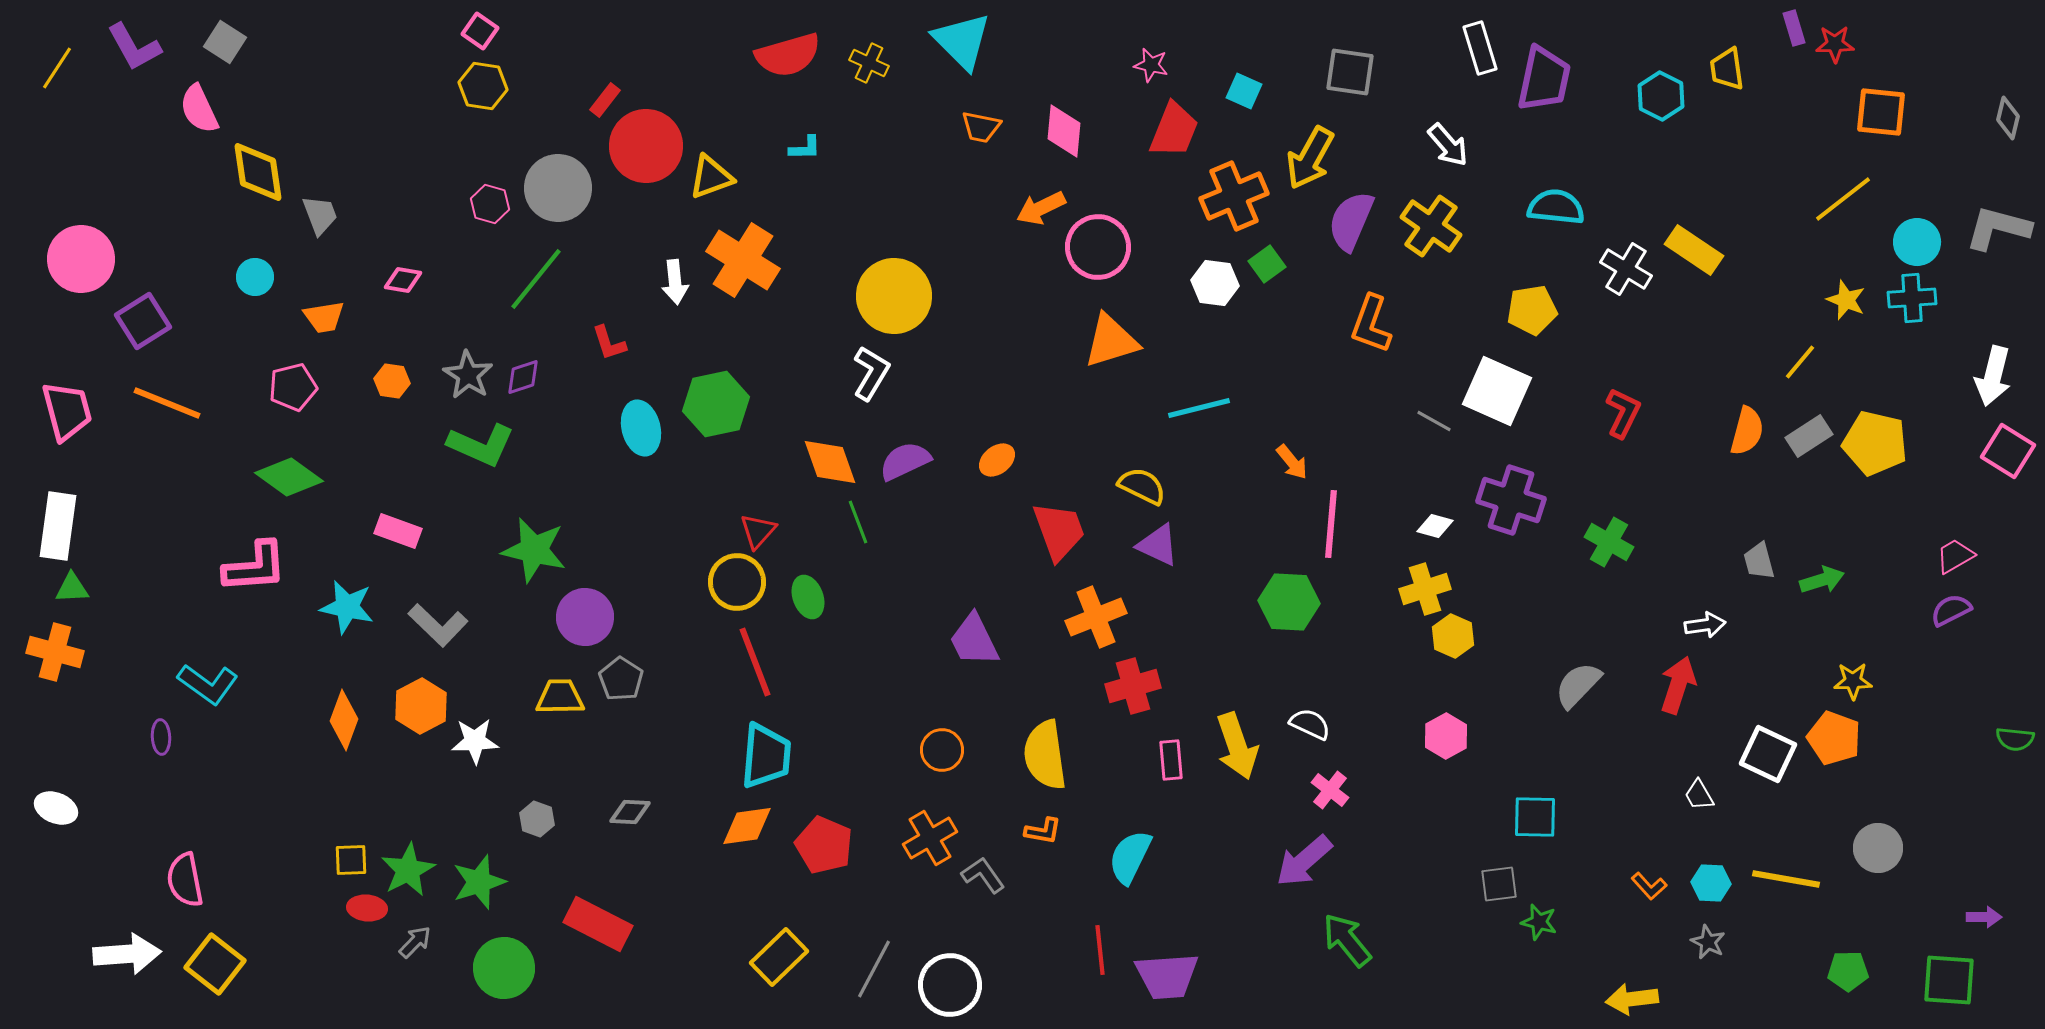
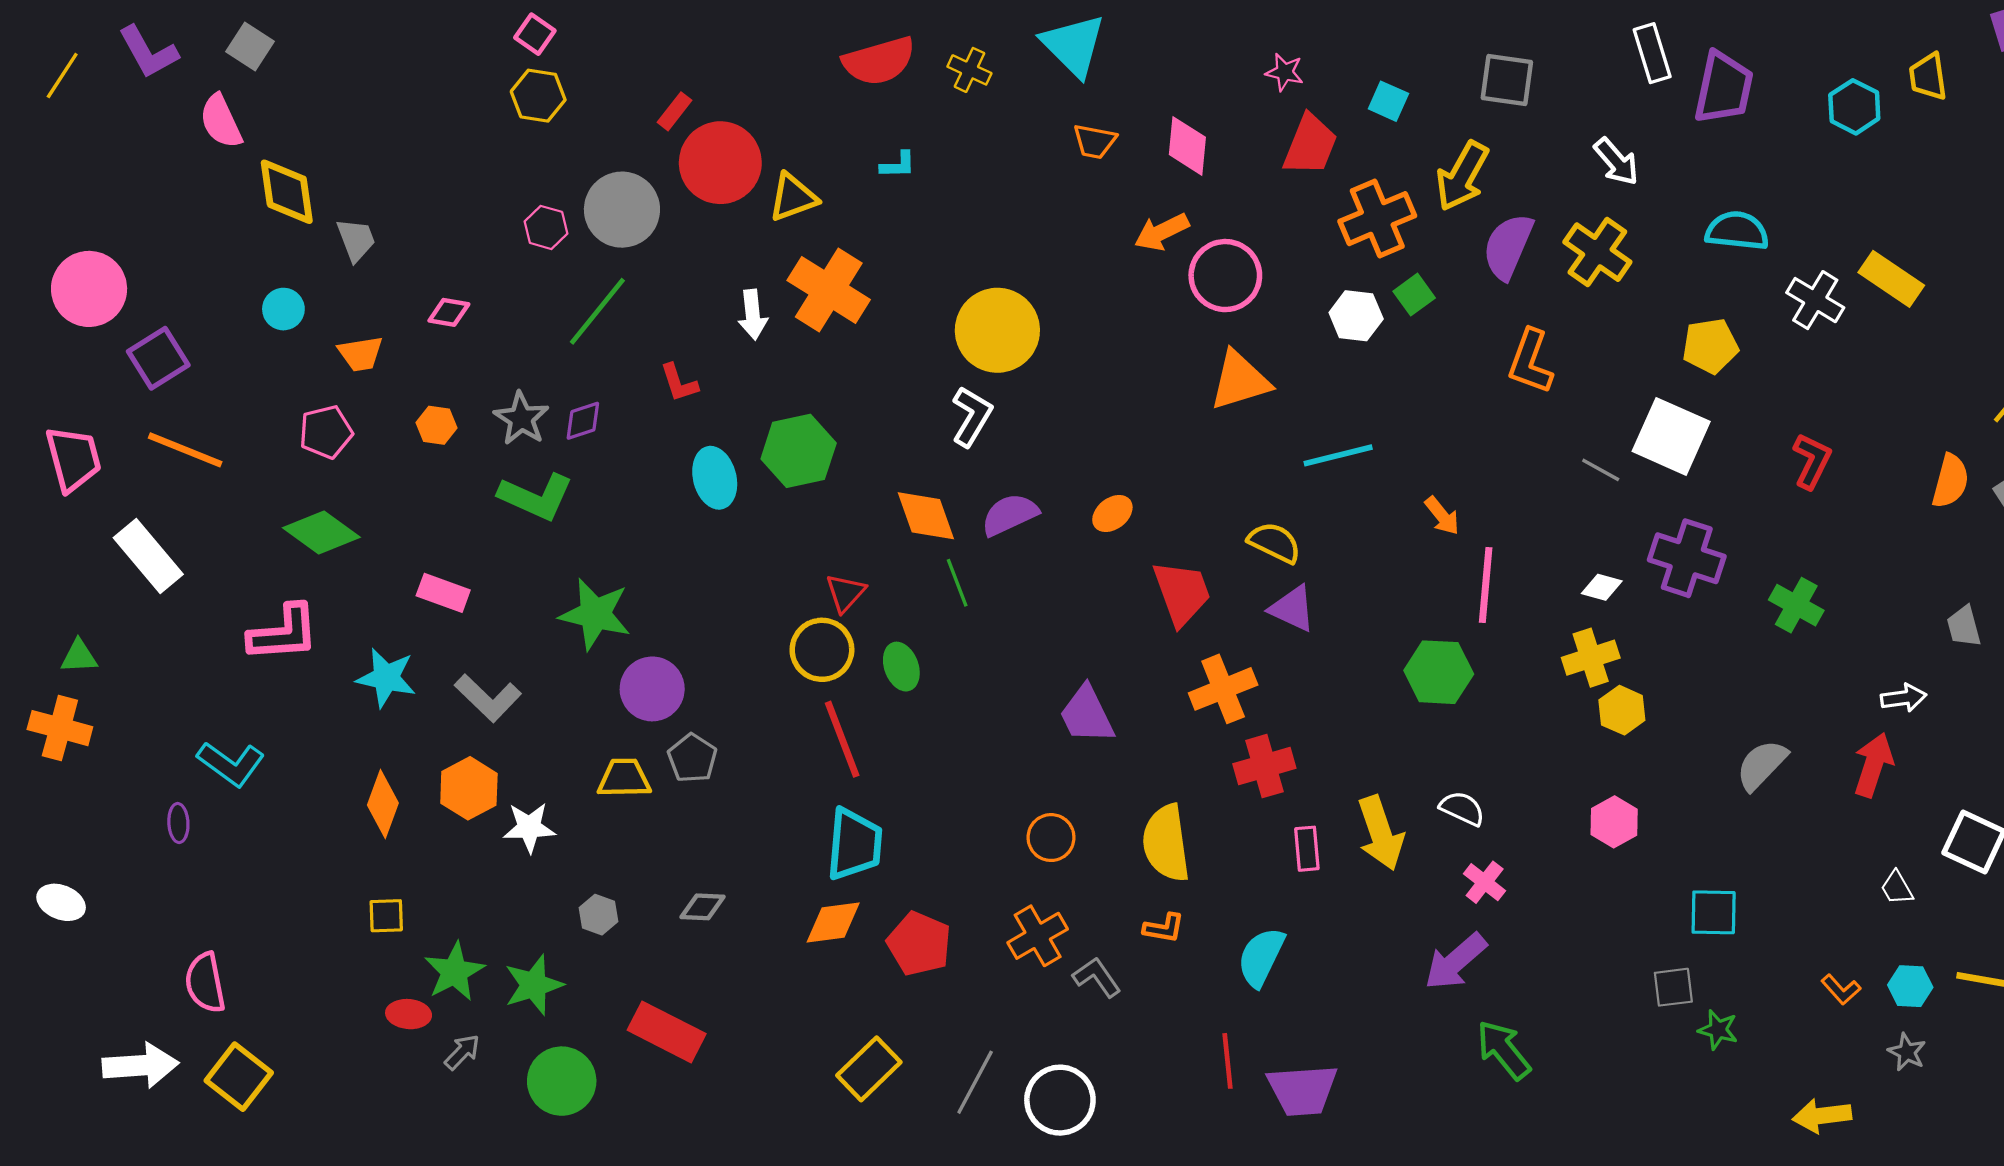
white rectangle: (58, 526) -> (148, 556), moved, turned -48
yellow square: (351, 860) -> (386, 916), moved

